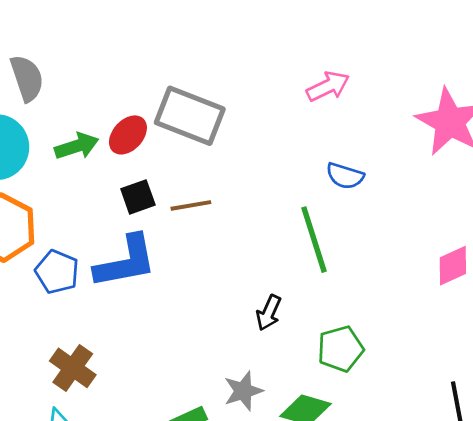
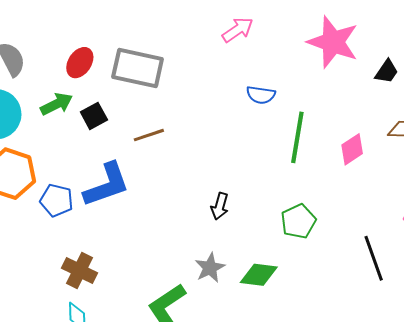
red ellipse: (128, 135) -> (80, 63), moved
black square: (138, 197) -> (94, 116), moved
green line: (314, 240) -> (297, 137), moved, turned 36
green pentagon: (340, 349) -> (298, 221), moved

